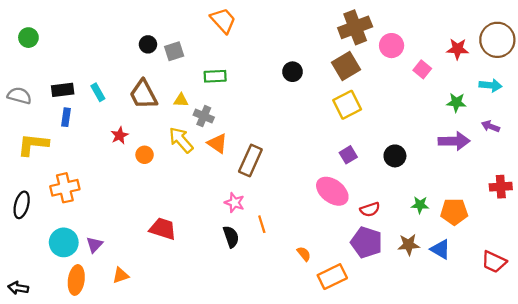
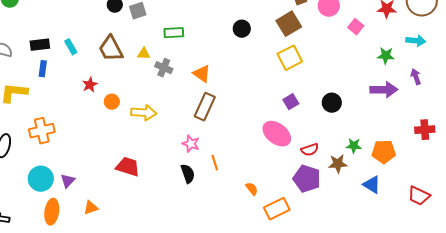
purple arrow: (491, 126) -> (416, 77), turned 49
yellow arrow: (181, 140) -> (144, 113), moved, turned 135
orange triangle: (217, 143) -> (202, 74), moved
brown star: (409, 245) -> (338, 164), moved

